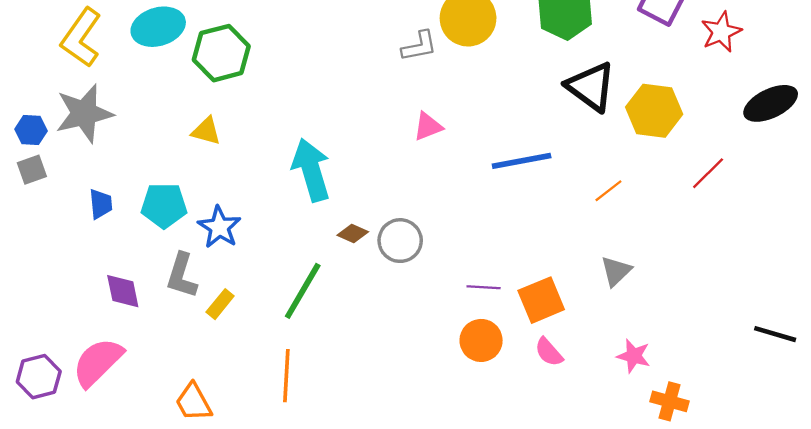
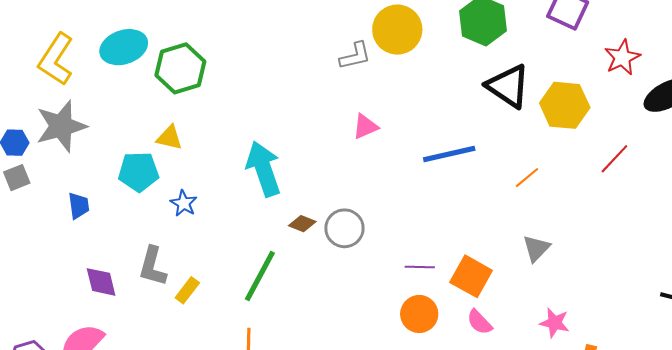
red star: (721, 32) -> (622, 57), moved
cyan pentagon: (164, 205) -> (139, 172), moved
blue star: (219, 227) -> (184, 203), moved, size x0.7
orange square: (541, 300) -> (471, 276), turned -36

